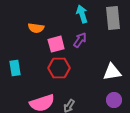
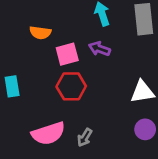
purple arrow: (80, 40) -> (99, 49), turned -105

